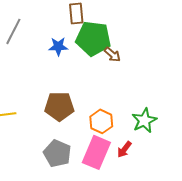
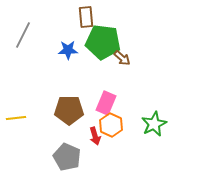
red arrow: (124, 149) -> (95, 136), moved, turned -54
pink rectangle: (96, 152) -> (106, 103), moved, size x0.7

